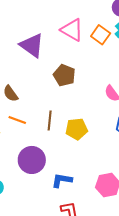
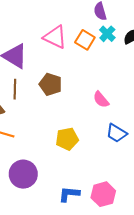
brown line: (50, 120) -> (15, 89), moved
blue L-shape: (62, 180) -> (69, 194), moved

